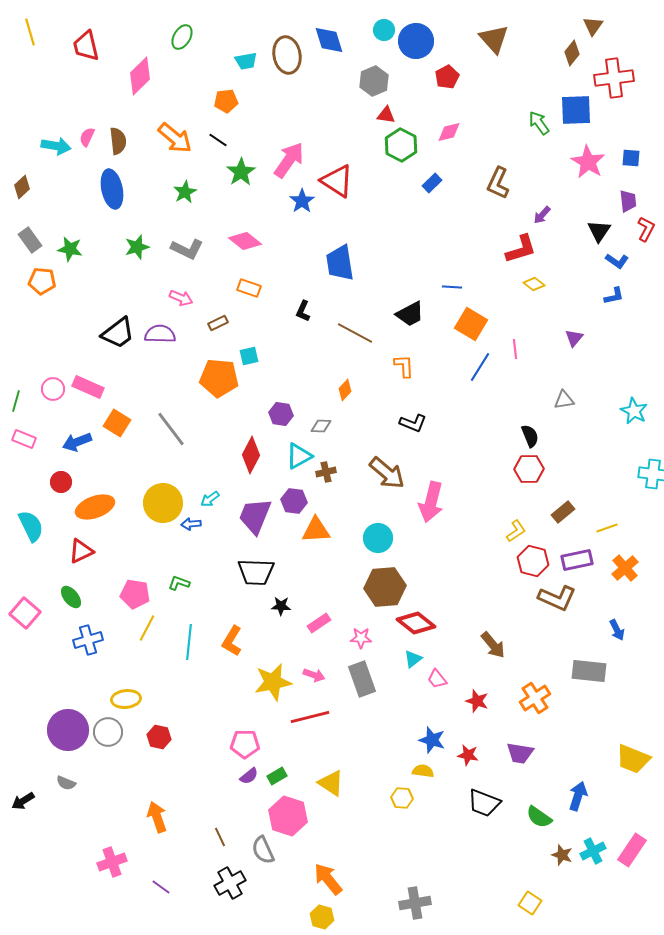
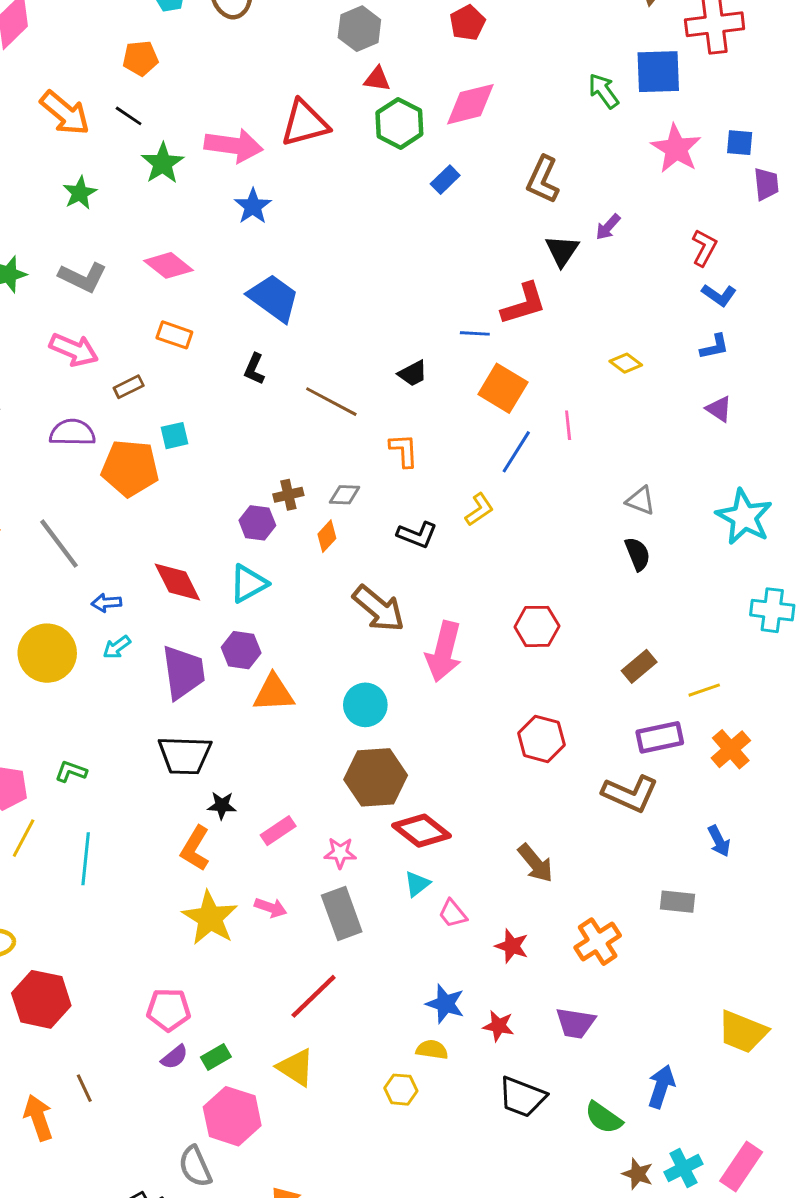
pink diamond: (449, 132) -> (470, 104), size x1.5
pink arrow: (289, 160) -> (234, 146), turned 63
red triangle: (337, 181) -> (305, 123), moved, turned -48
purple trapezoid: (628, 201) -> (766, 184), moved
red L-shape: (646, 229) -> (704, 248), moved
black triangle: (599, 231) -> (562, 251), moved
red L-shape: (521, 249) -> (524, 304), moved
blue trapezoid: (340, 263) -> (274, 298), moved, turned 135
yellow diamond: (534, 284) -> (626, 363), moved
pink arrow: (181, 298) -> (74, 350), size x1.4
black trapezoid: (410, 314) -> (413, 373), size x0.7
purple semicircle: (160, 334) -> (72, 433), moved
purple triangle: (574, 338) -> (719, 409), moved, turned -36
orange diamond: (345, 390) -> (327, 536), moved
gray triangle: (564, 400) -> (641, 501), turned 30
cyan star: (634, 411) -> (744, 517), size x1.4
purple hexagon: (281, 414) -> (257, 523), moved
gray diamond: (321, 426) -> (345, 495), moved
black semicircle: (530, 436) -> (638, 554), moved
red diamond: (251, 455) -> (177, 582), turned -54
red hexagon: (529, 469) -> (537, 626), moved
brown cross: (326, 472) -> (288, 495), moved
purple trapezoid: (255, 516) -> (183, 672), turned 150
blue arrow: (191, 524) -> (106, 603), moved
yellow L-shape: (516, 531) -> (479, 510), moved
red hexagon: (533, 561) -> (541, 739), moved
orange L-shape: (232, 641) -> (195, 848), moved
gray rectangle: (589, 671) -> (678, 902), size x0.7
yellow star: (273, 682) -> (210, 918), turned -30
red line: (310, 717) -> (314, 996), moved, turned -30
red hexagon: (159, 737) -> (41, 999), size x1.6
brown line: (220, 837) -> (84, 1088), moved

